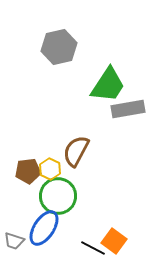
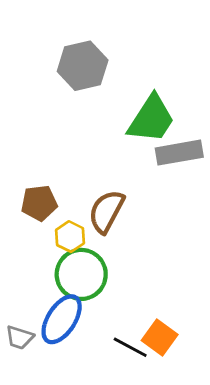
brown pentagon: (28, 171) -> (39, 203), moved

